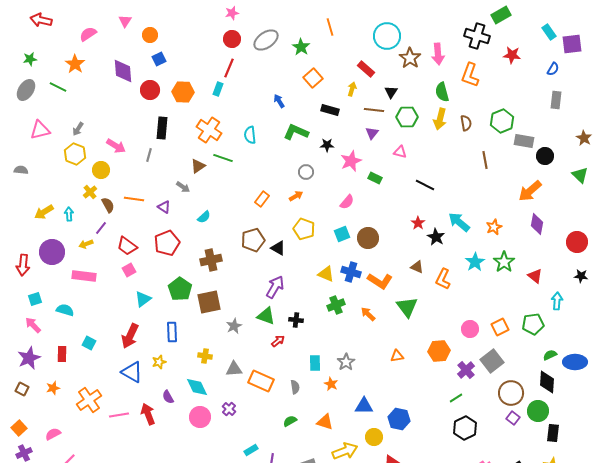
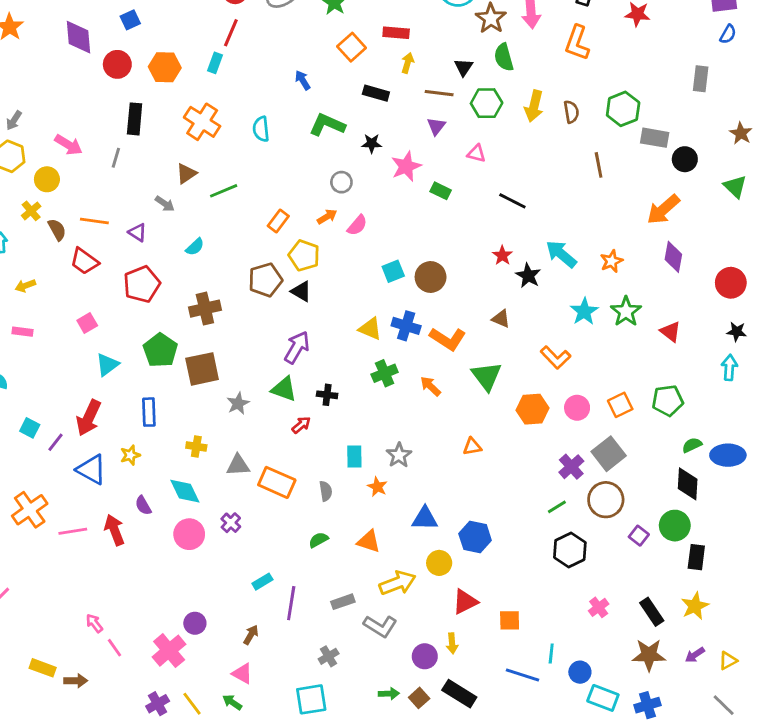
red rectangle: (366, 69) -> (396, 33), moved, turned -36
blue semicircle: (553, 69) -> (728, 34), moved
green semicircle: (442, 92) -> (504, 57), moved
green line: (223, 158) -> (224, 191), moved, turned -42
pink semicircle: (347, 202) -> (357, 225), moved
purple line: (101, 228) -> (56, 442), moved
yellow pentagon: (304, 229) -> (304, 255), moved
red trapezoid: (127, 246) -> (84, 261), moved
pink rectangle: (84, 276) -> (23, 332), size x0.6
orange L-shape: (443, 279) -> (556, 357), moved, turned -70
cyan arrow: (557, 301) -> (729, 368), moved
orange hexagon: (439, 351) -> (533, 409), moved
brown circle: (511, 393) -> (606, 500), moved

